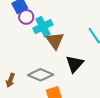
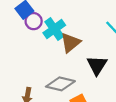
brown triangle: (55, 41) -> (70, 43), turned 36

